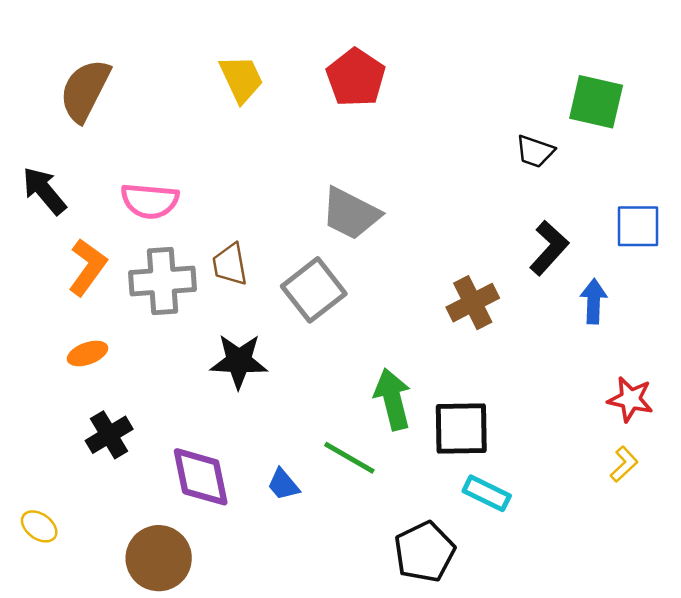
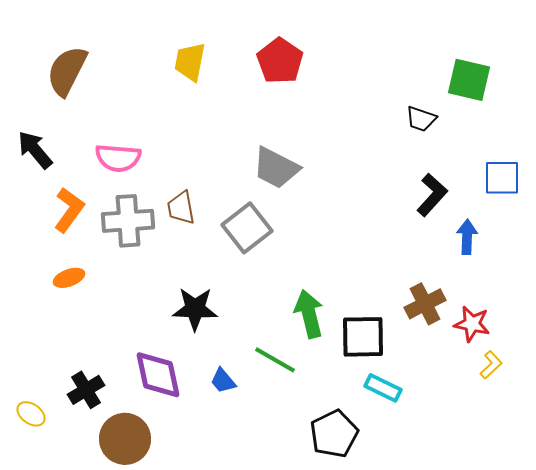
yellow trapezoid: (241, 79) -> (190, 62), turned -144
brown cross: (473, 303) -> (425, 304), moved
black star: (239, 361) -> (195, 309), moved
red star: (630, 399) -> (472, 324), moved
black cross: (109, 435) -> (86, 390), moved

